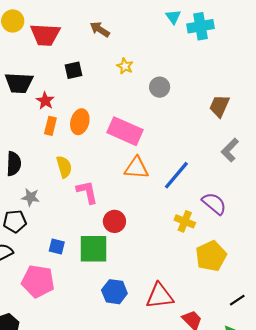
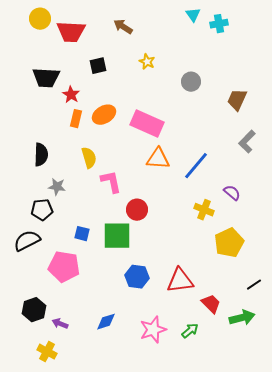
cyan cross: (200, 26) -> (219, 24), size x0.7
gray circle: (160, 87) -> (191, 82), moved
orange ellipse: (80, 122) -> (104, 115), turned 45
purple semicircle: (214, 204) -> (232, 193), size x0.7

